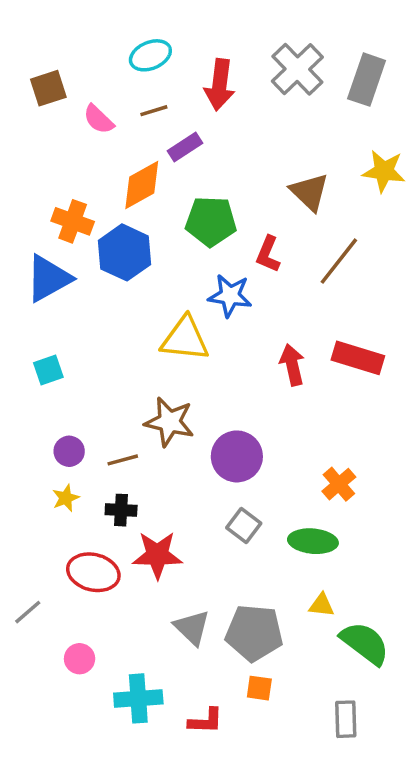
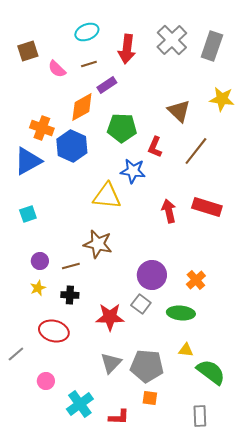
purple circle: (237, 456) -> (152, 275), moved
red star: (157, 555) -> (110, 317), moved
gray triangle: (192, 628) -> (111, 363), turned 30
cyan cross: (138, 698) -> (80, 404), turned -32

